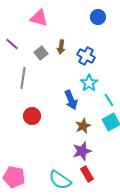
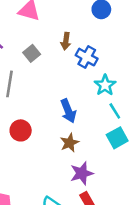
brown arrow: (61, 47) -> (66, 41), moved
cyan star: (89, 83) -> (105, 85), moved
brown star: (83, 126) -> (70, 143), moved

